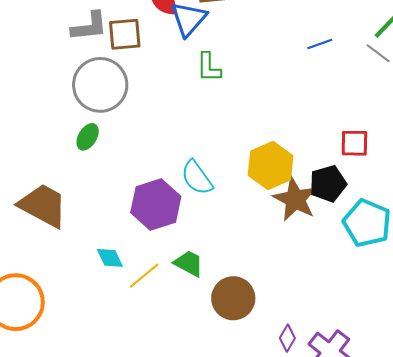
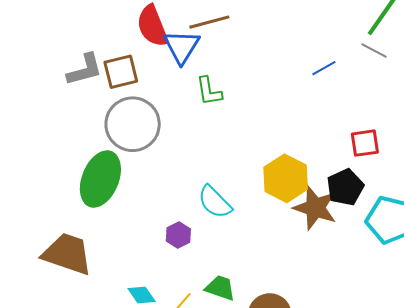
blue line: (320, 44) -> (324, 68), moved
gray circle: (100, 85) -> (133, 124), moved
green ellipse: (88, 137) -> (100, 179), size x2.0
purple hexagon: (156, 204) -> (178, 235), size x0.5

